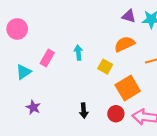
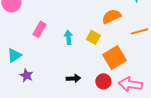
cyan arrow: (78, 53) -> (68, 37), moved
cyan triangle: (24, 72) -> (14, 55), moved
black arrow: (84, 111) -> (73, 78), turned -88

